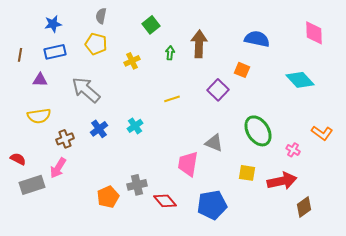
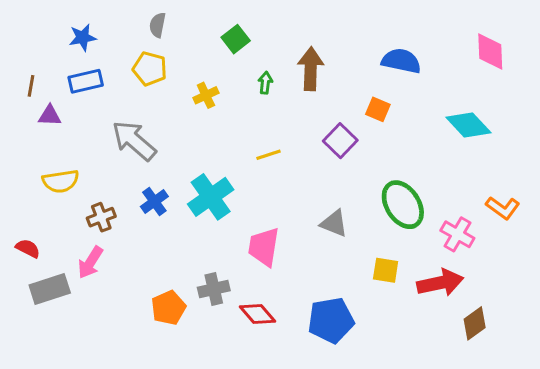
purple triangle: (40, 80) -> (50, 116), moved
cyan cross: (135, 126) -> (211, 197), size x1.8
pink cross: (293, 150) -> (457, 234), size x1.5
pink trapezoid: (188, 164) -> (264, 247), moved

